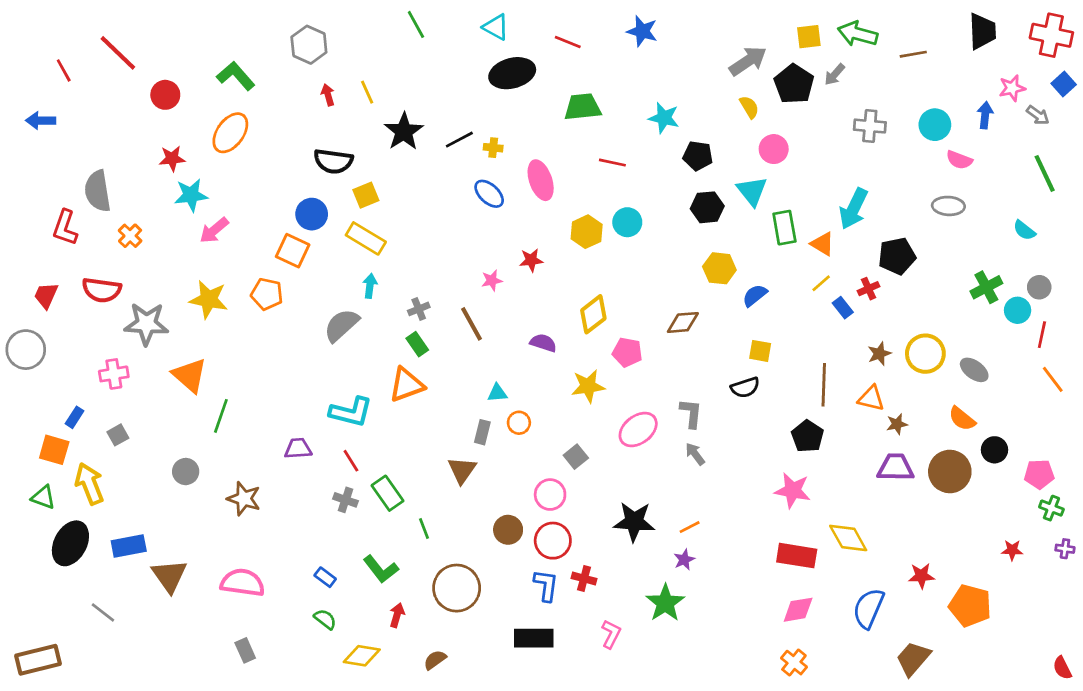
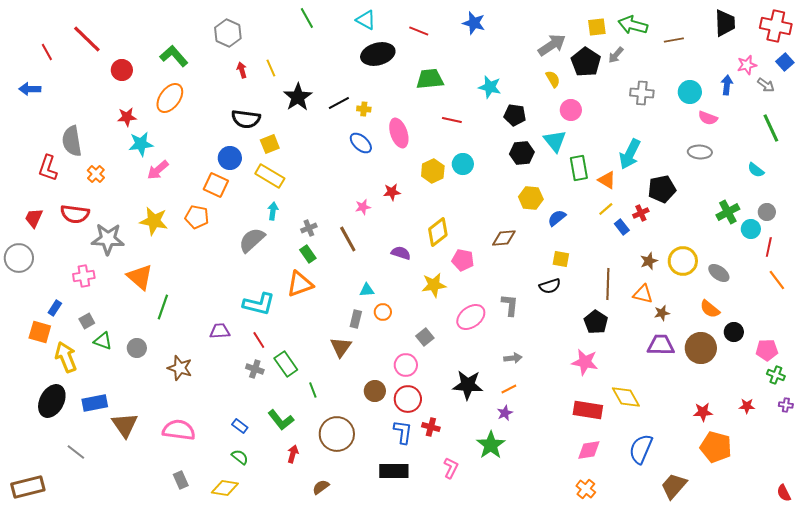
gray arrow: (695, 454) -> (513, 358), moved, turned 120
green triangle: (43, 497) -> (103, 341), moved
red star: (921, 576) -> (703, 412), moved
yellow diamond: (362, 656) -> (225, 488), moved

